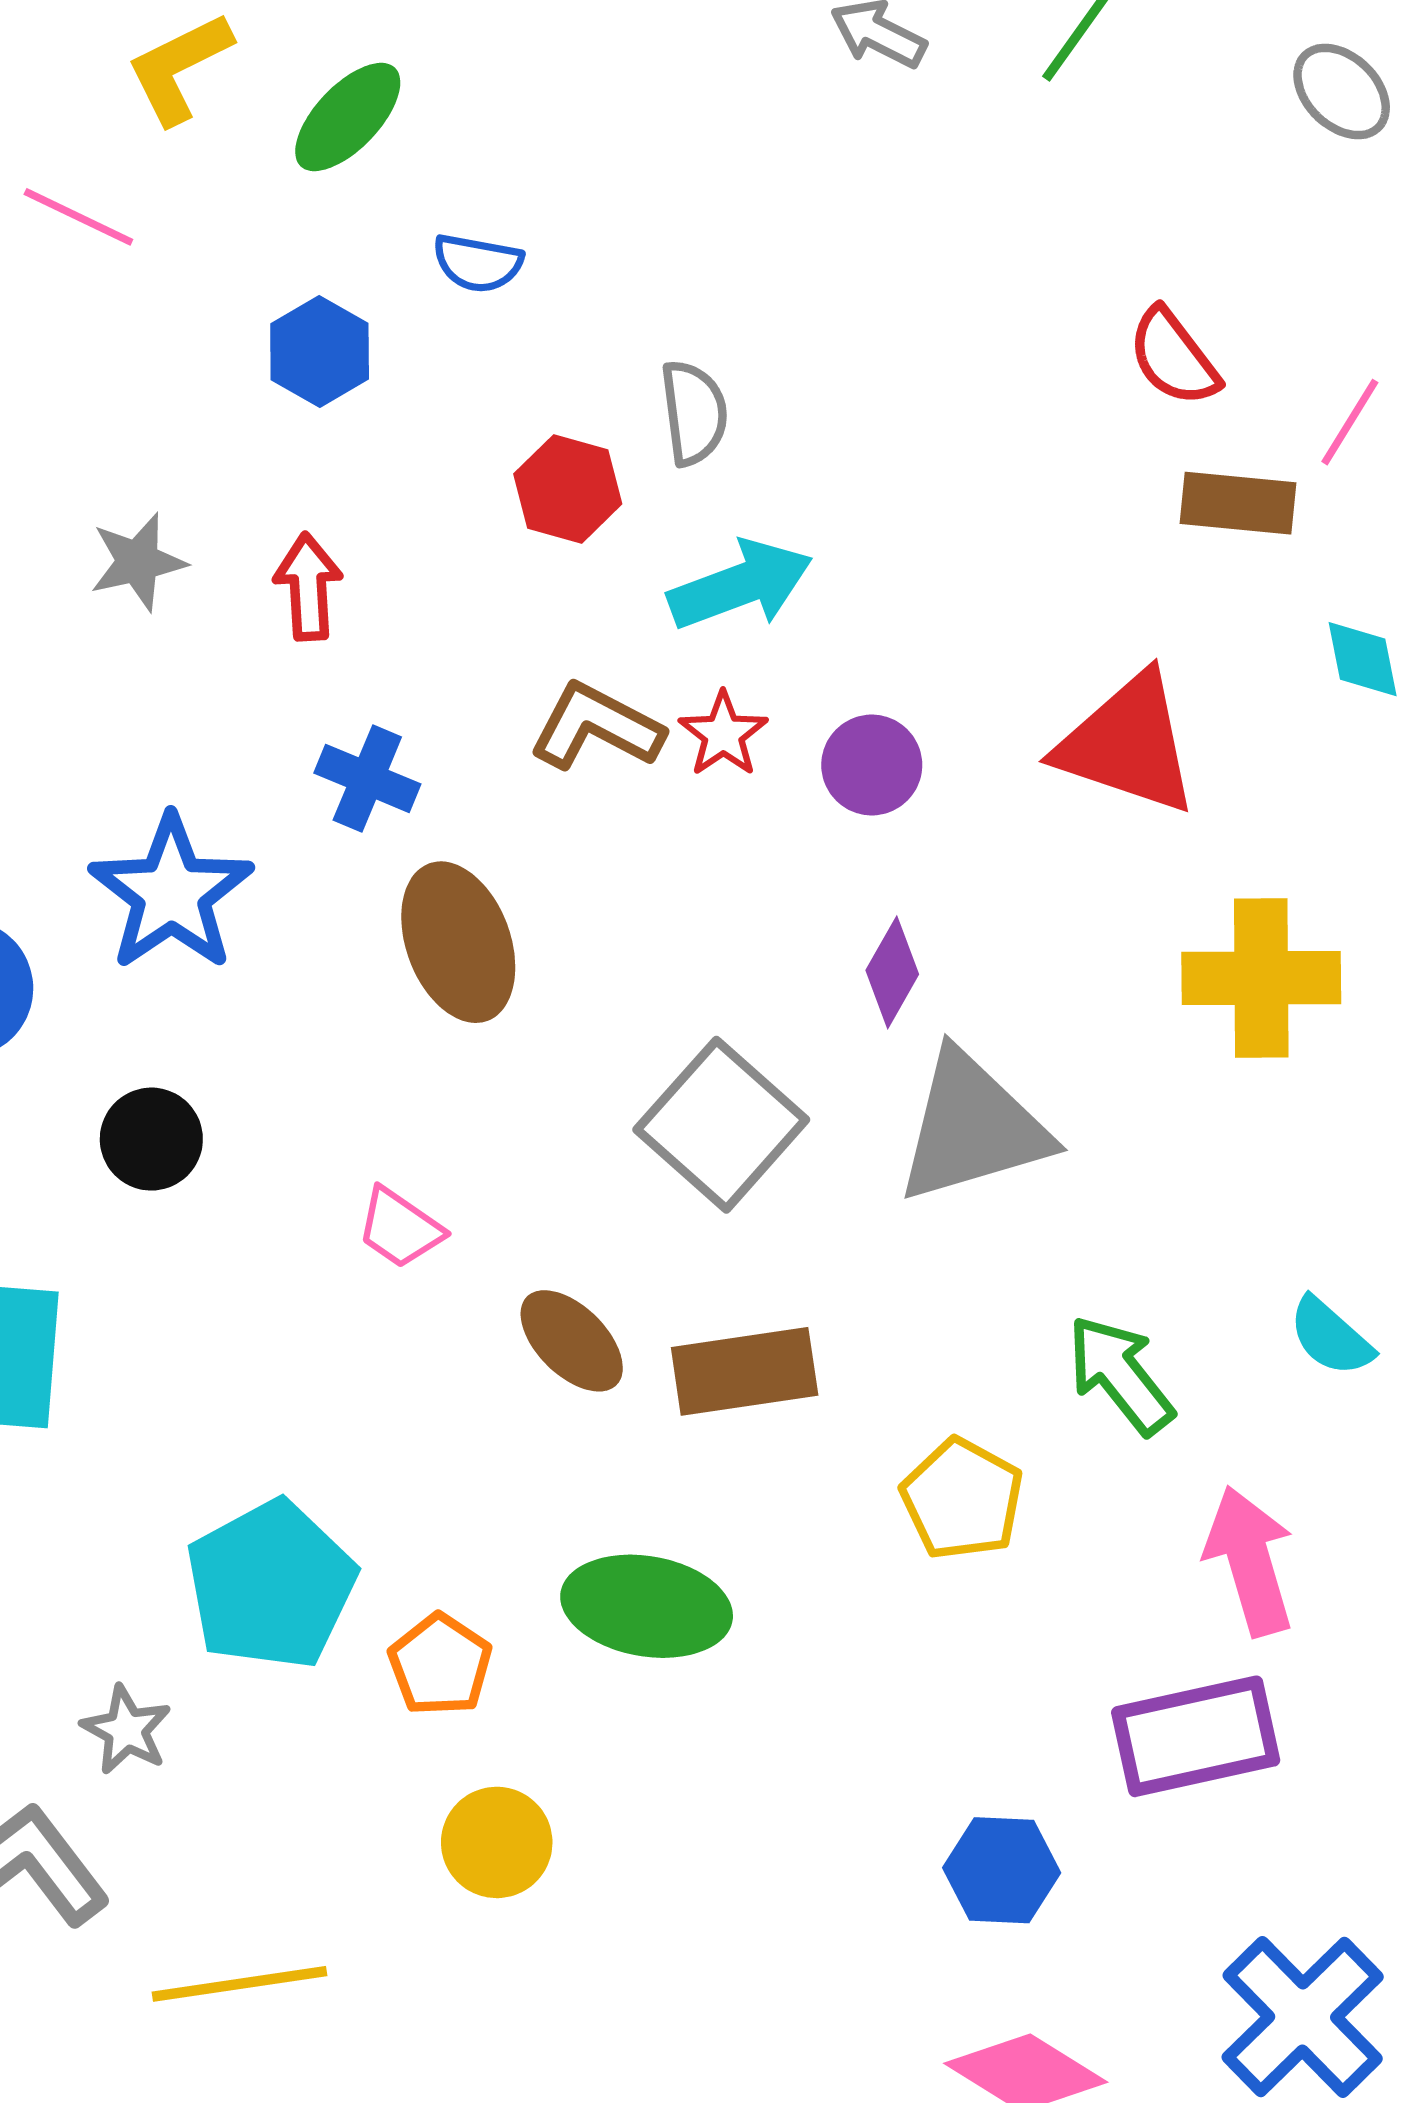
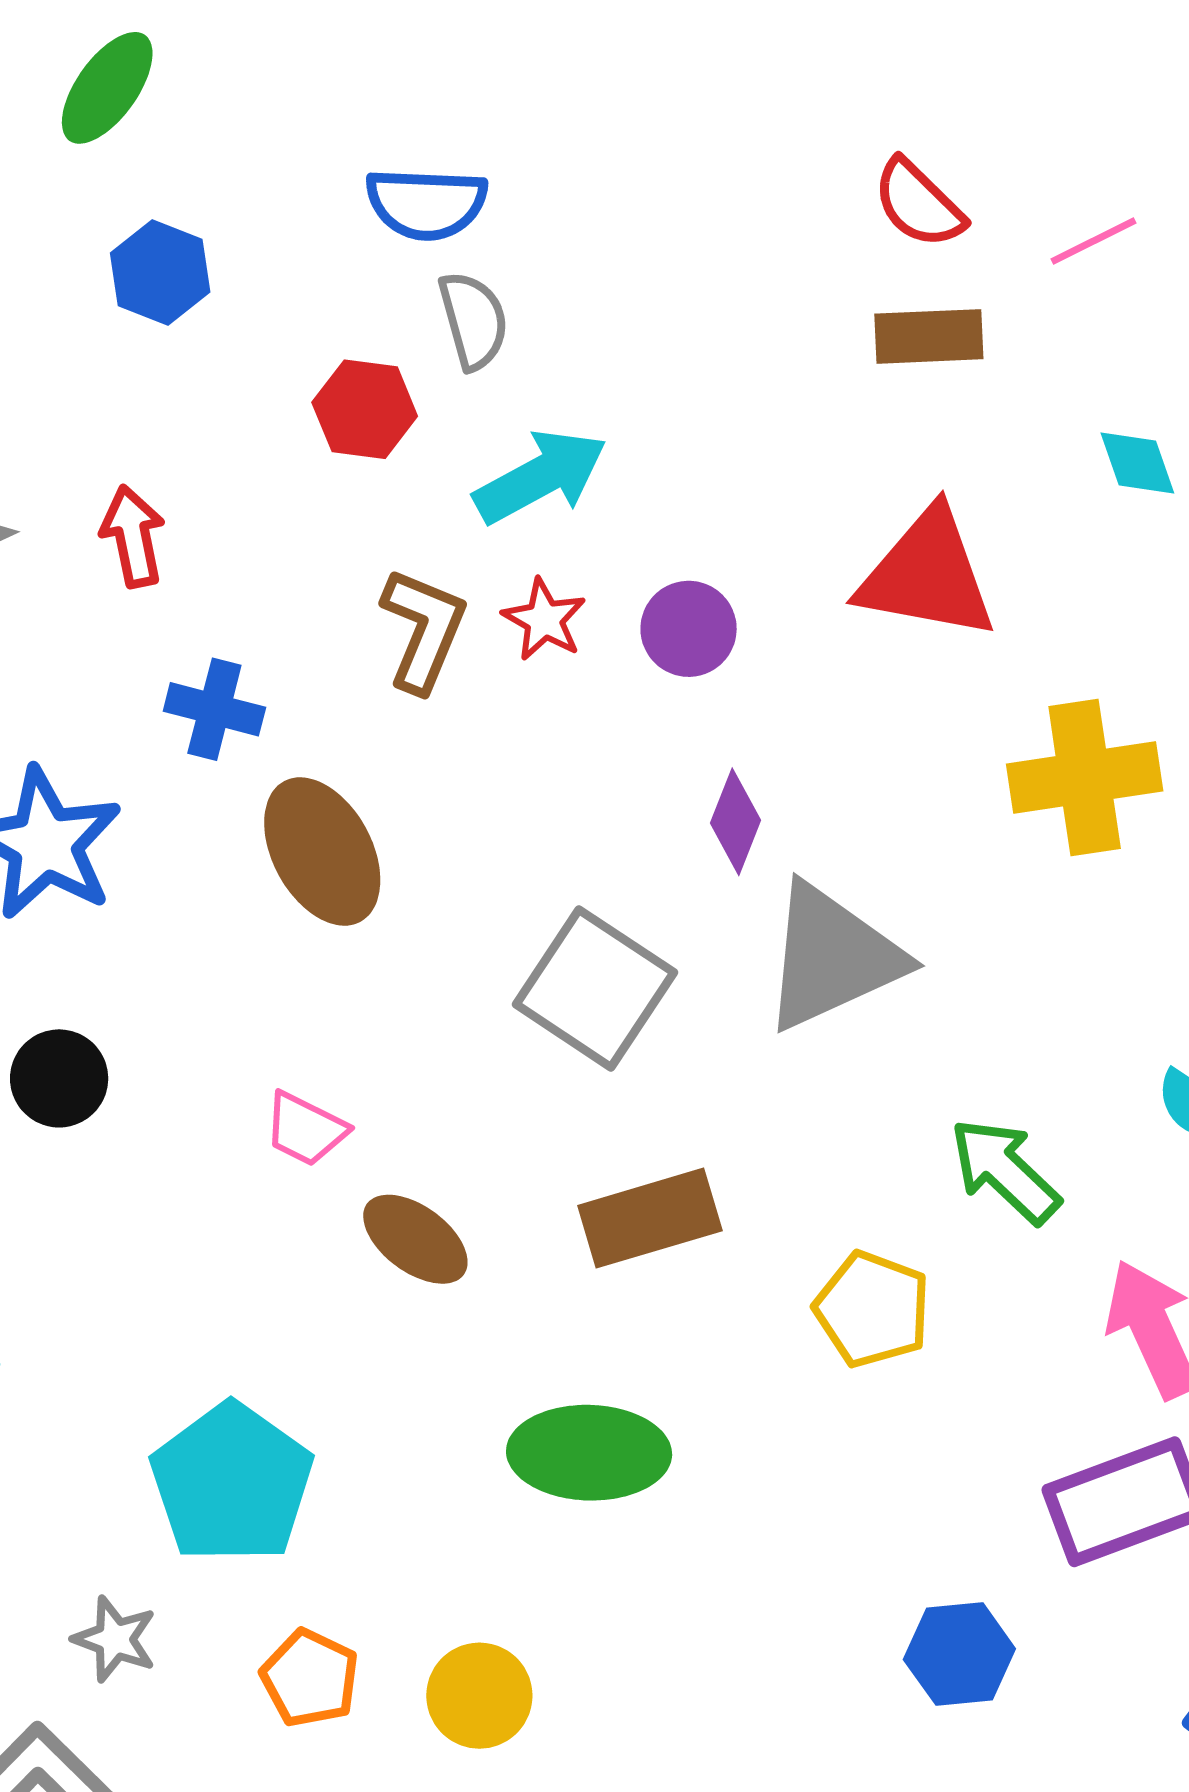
blue semicircle: (478, 263) -> (426, 204), moved, size x1.4
blue hexagon: (320, 351) -> (160, 273), moved
pink line: (1350, 422) -> (1094, 241), turned 40
brown rectangle: (1238, 503) -> (929, 336), moved
brown L-shape: (596, 727) -> (423, 630), turned 93
brown ellipse: (572, 1341) -> (415, 1239), moved
orange pentagon: (440, 1665) -> (310, 1678), moved

